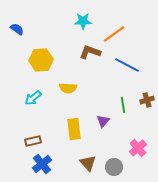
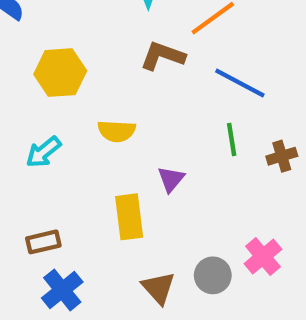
green line: (123, 105) -> (232, 139), moved
purple triangle: (103, 121) -> (171, 179), moved
gray circle: (114, 167) -> (213, 275), moved

